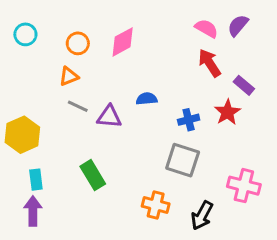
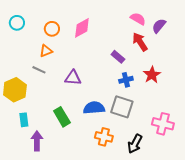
purple semicircle: (238, 25) -> (159, 26), moved
purple rectangle: (244, 85) -> (118, 57), moved
blue semicircle: (147, 99) -> (94, 108), moved, size x1.5
gray line: (78, 106) -> (39, 70), moved
purple arrow: (33, 211) -> (37, 141), moved

